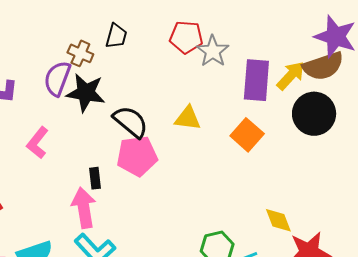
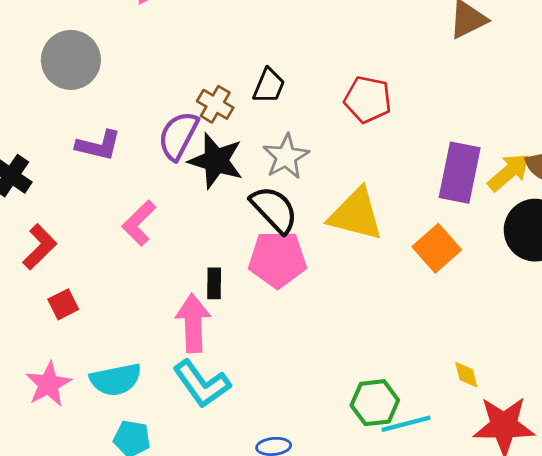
gray star: (213, 51) -> (286, 157), moved
yellow triangle: (188, 118) -> (356, 215), size x1.5
yellow diamond: (278, 220) -> (466, 375), size x0.7

